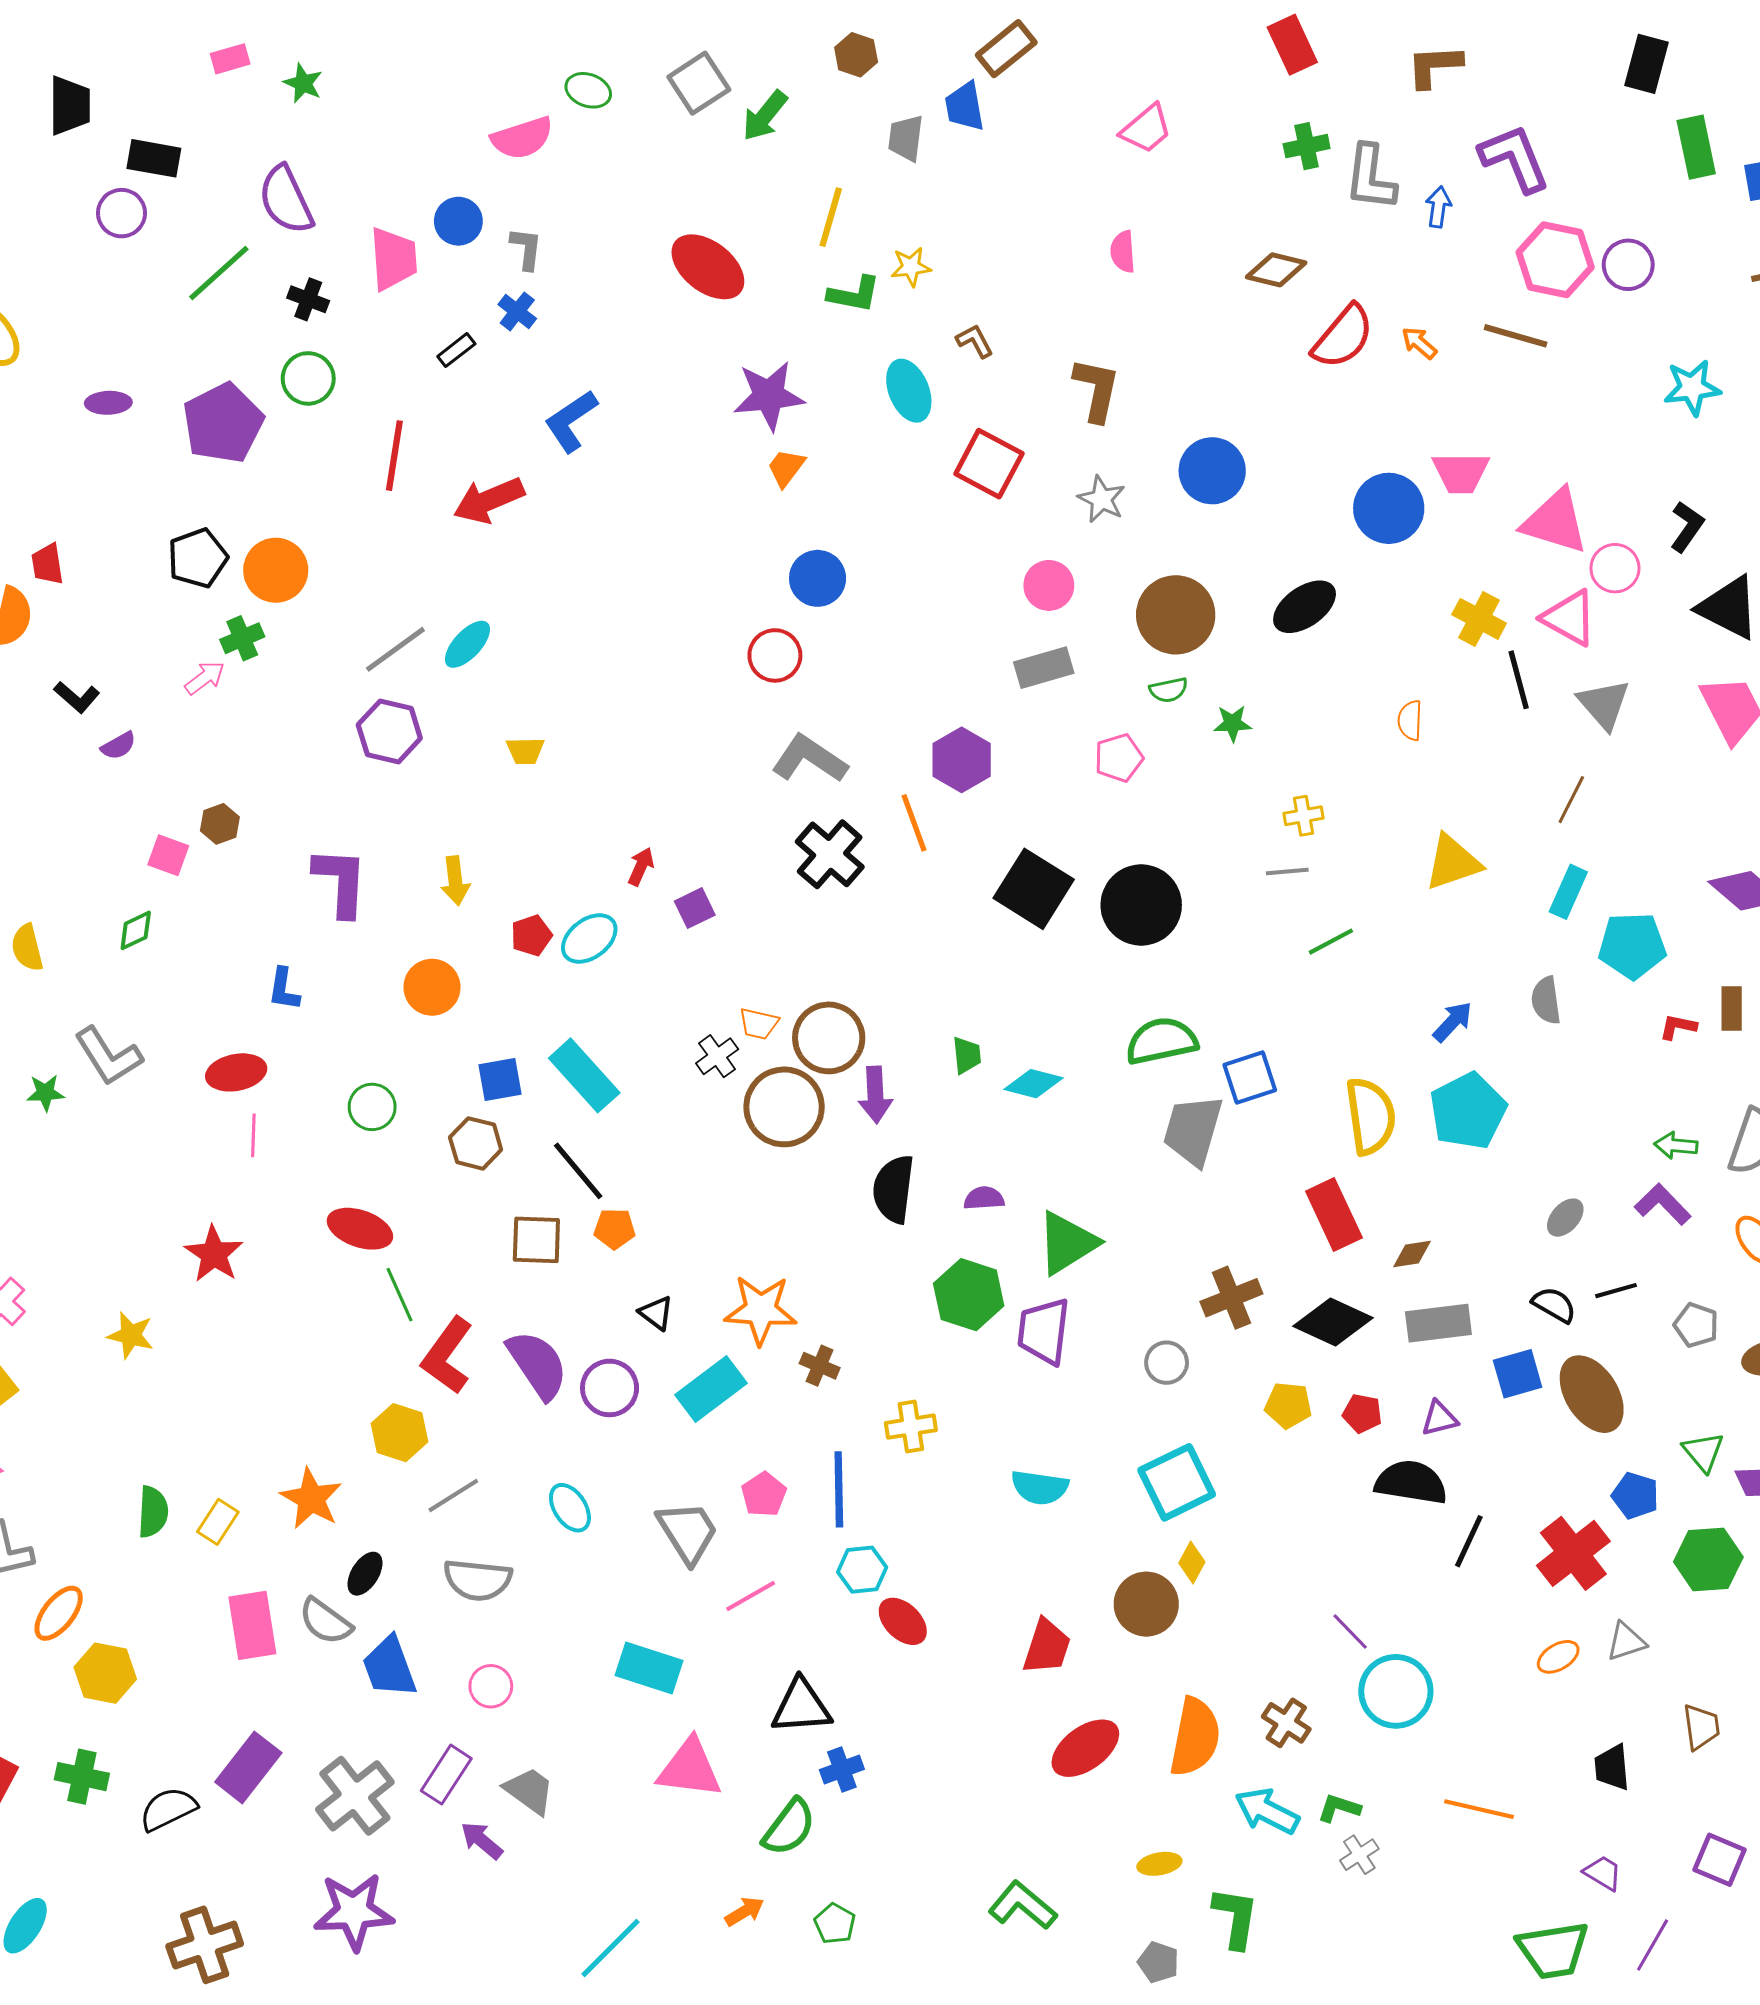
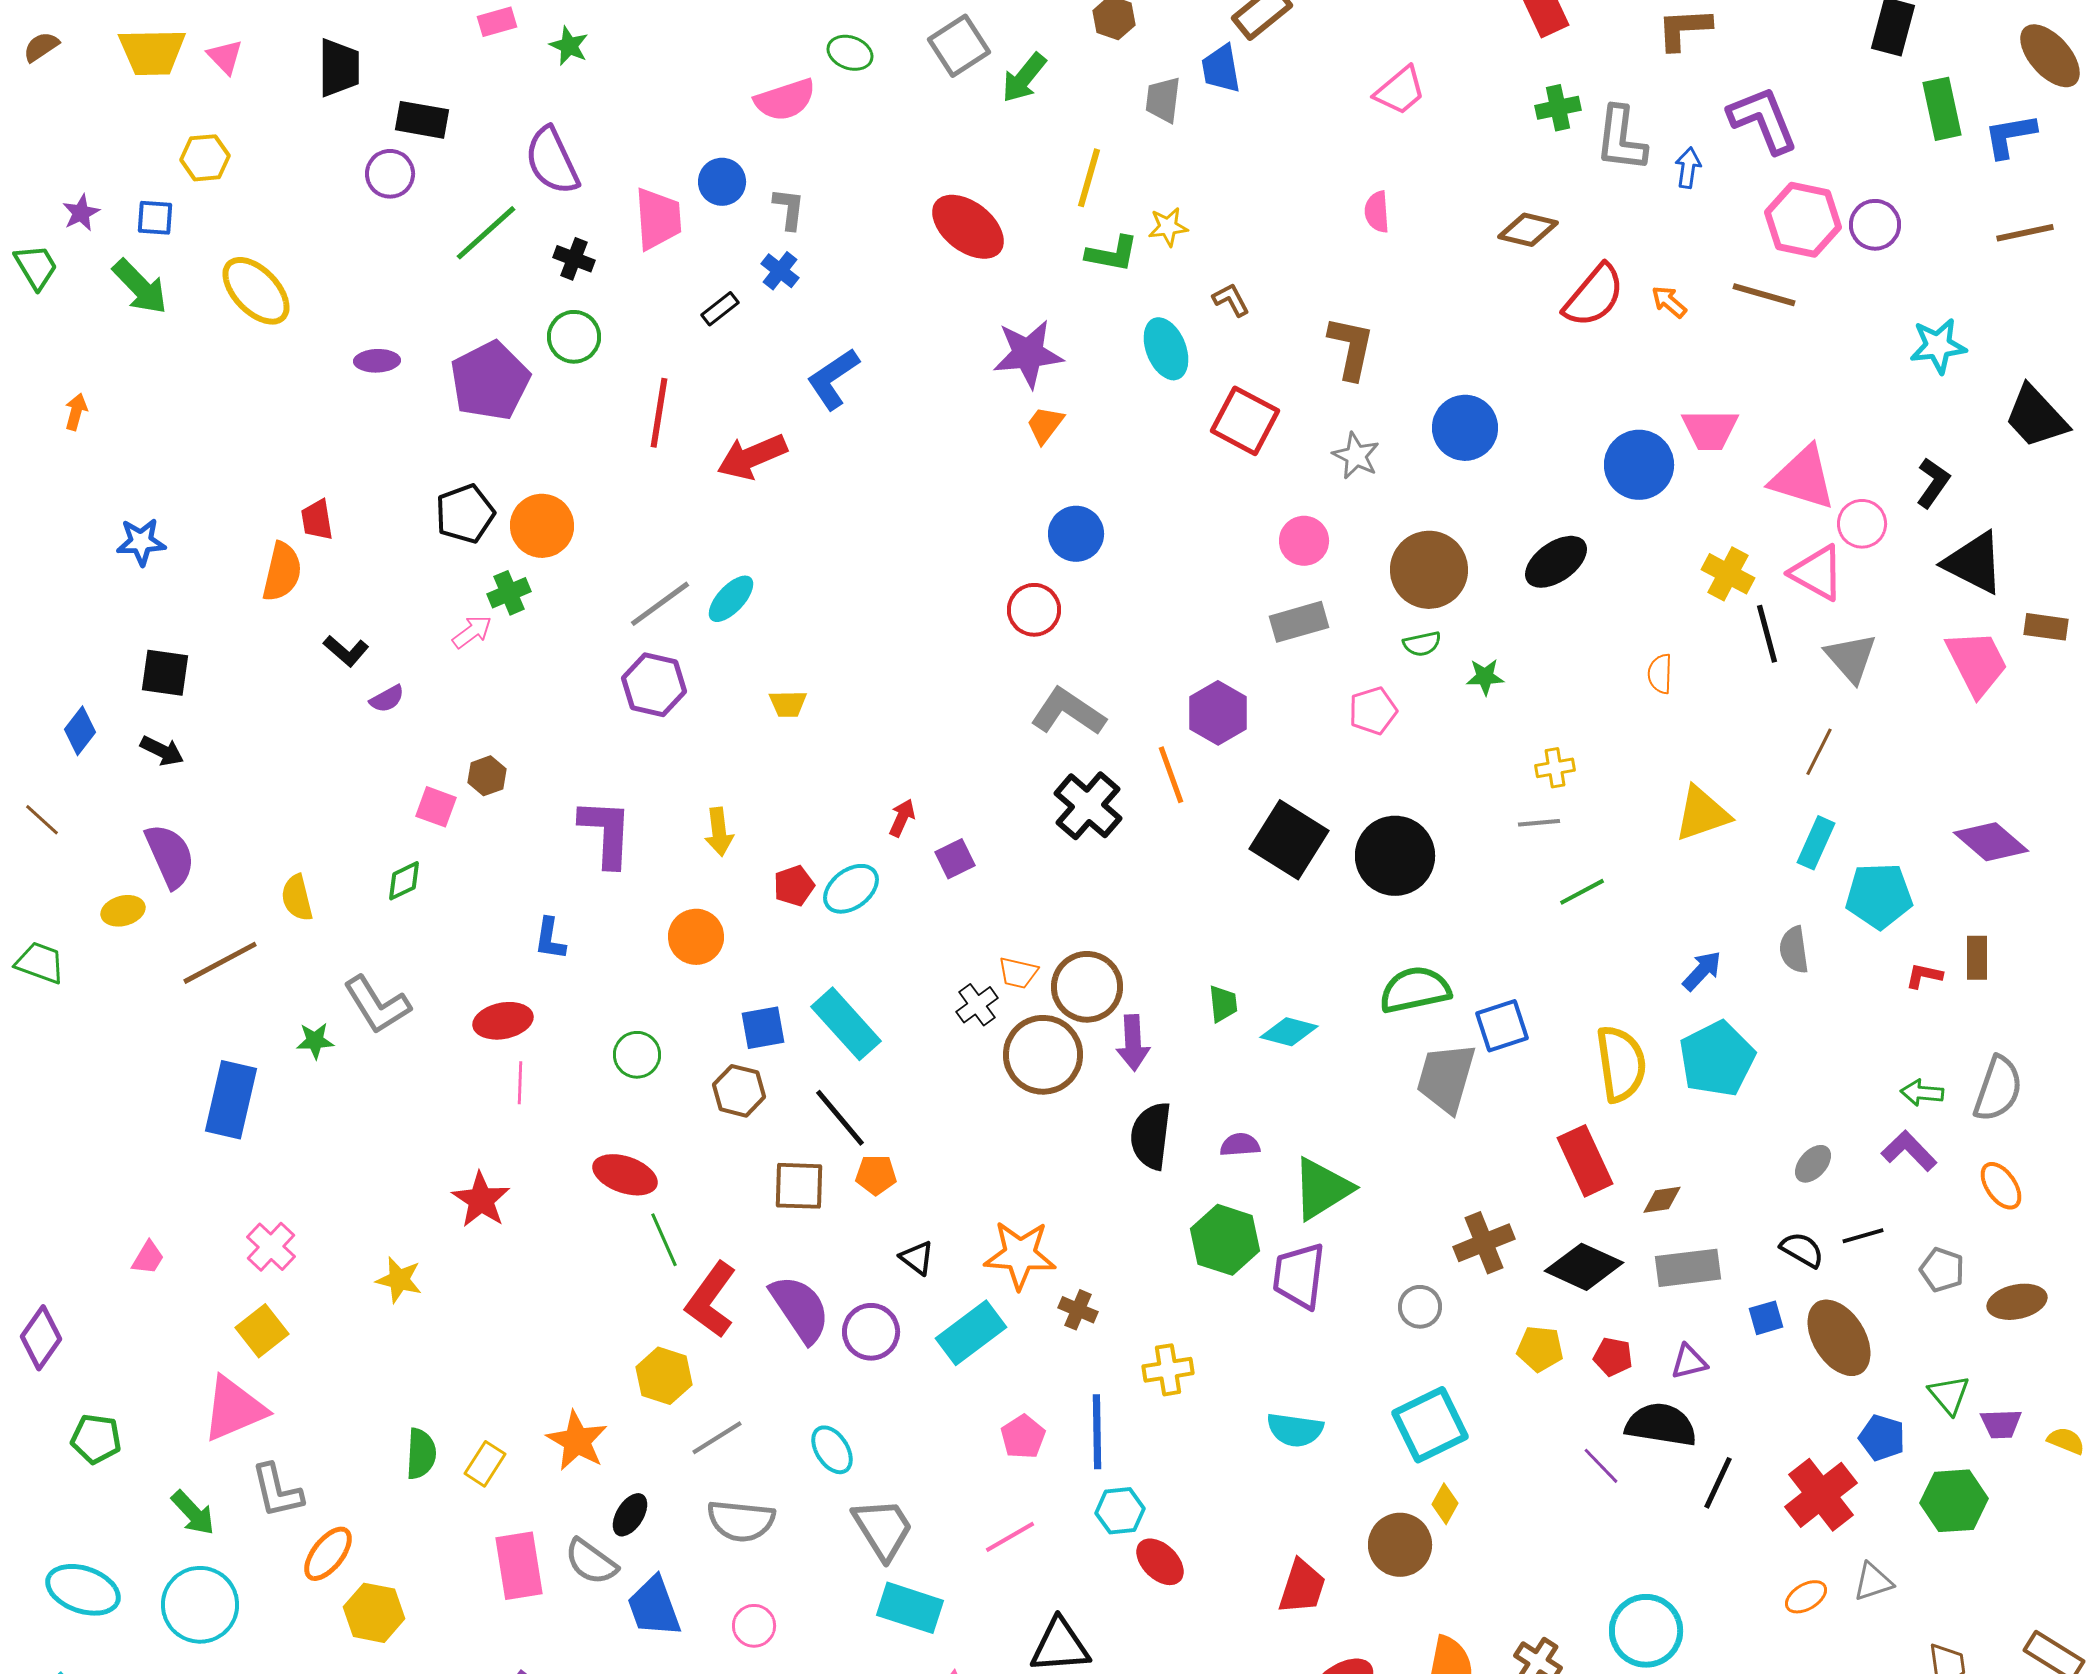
blue square: (1518, 1374) -> (1766, 1318), size x0.7
gray trapezoid: (688, 1532) -> (883, 1529), moved
purple line: (1350, 1631) -> (1601, 1466), moved

